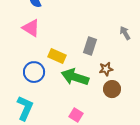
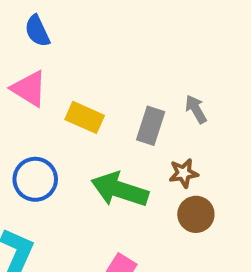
gray arrow: (125, 33) -> (196, 109), moved
yellow rectangle: (57, 56) -> (85, 117), moved

